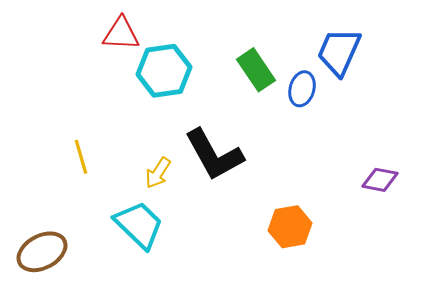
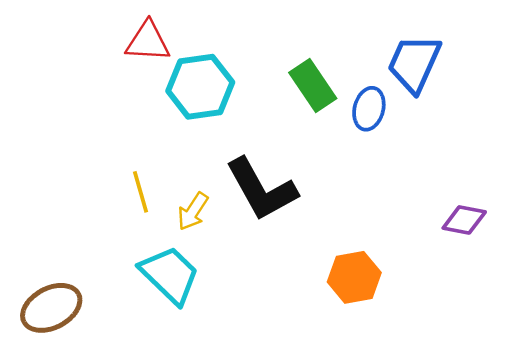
yellow line: (81, 157) -> (140, 192), moved

